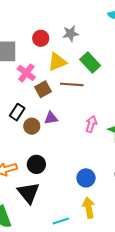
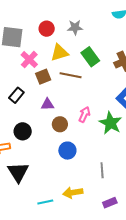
brown circle: (32, 126) -> (60, 124), moved
black circle: (36, 164) -> (23, 131), moved
blue circle: (86, 178) -> (67, 151), moved
yellow arrow: (89, 208) -> (73, 193), turned -96

